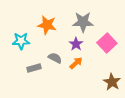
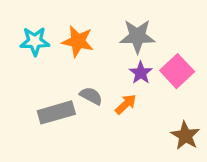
cyan star: (21, 41) -> (35, 41), moved
purple star: (76, 44) -> (141, 73), moved
gray rectangle: (34, 68) -> (56, 112), size x1.5

